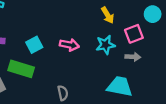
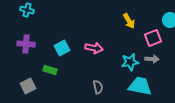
cyan star: (105, 45) -> (130, 62), moved
green rectangle: (21, 69) -> (50, 70), size x0.6
gray semicircle: (63, 93) -> (98, 87), moved

